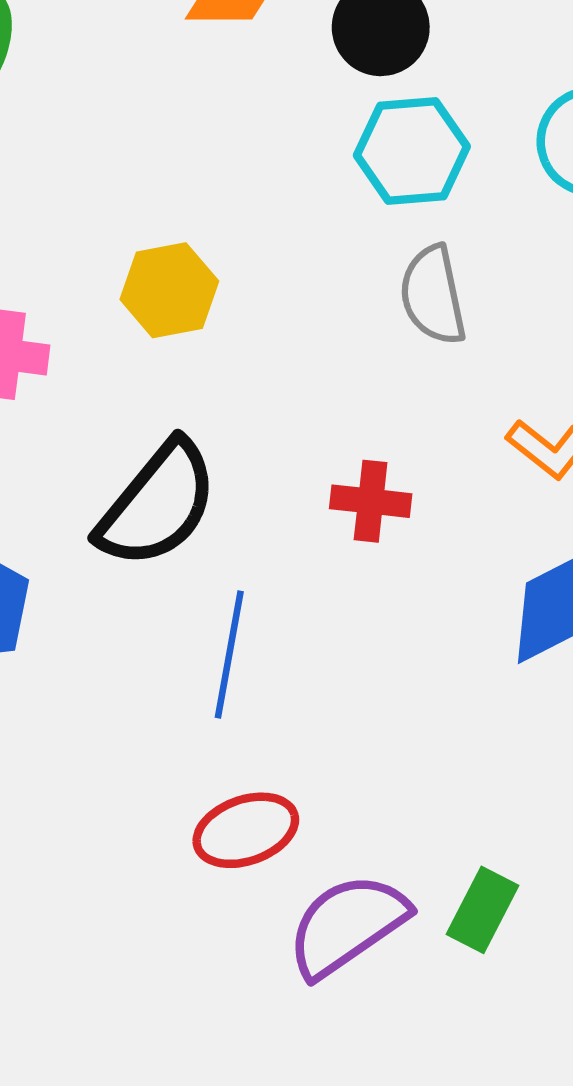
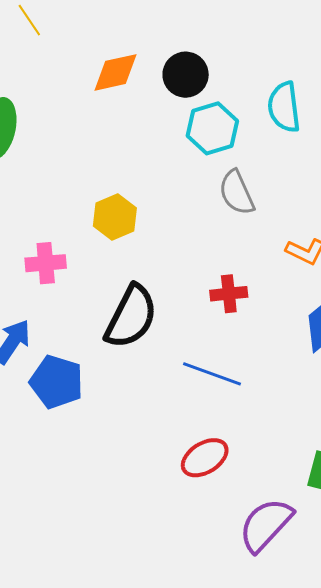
blue line: (229, 654) -> (212, 374), moved, turned -68
purple semicircle: (347, 925) -> (266, 525), moved

